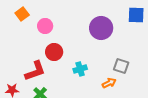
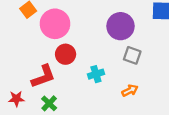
pink circle: (45, 26) -> (55, 24), size x1.6
gray square: (121, 66) -> (132, 55), moved

